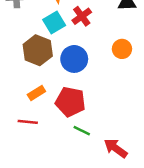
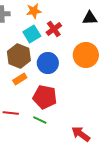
orange circle: (122, 49) -> (86, 55), size x1.6
orange rectangle: (36, 93) -> (20, 79), moved
green line: (82, 131) -> (40, 120), moved

